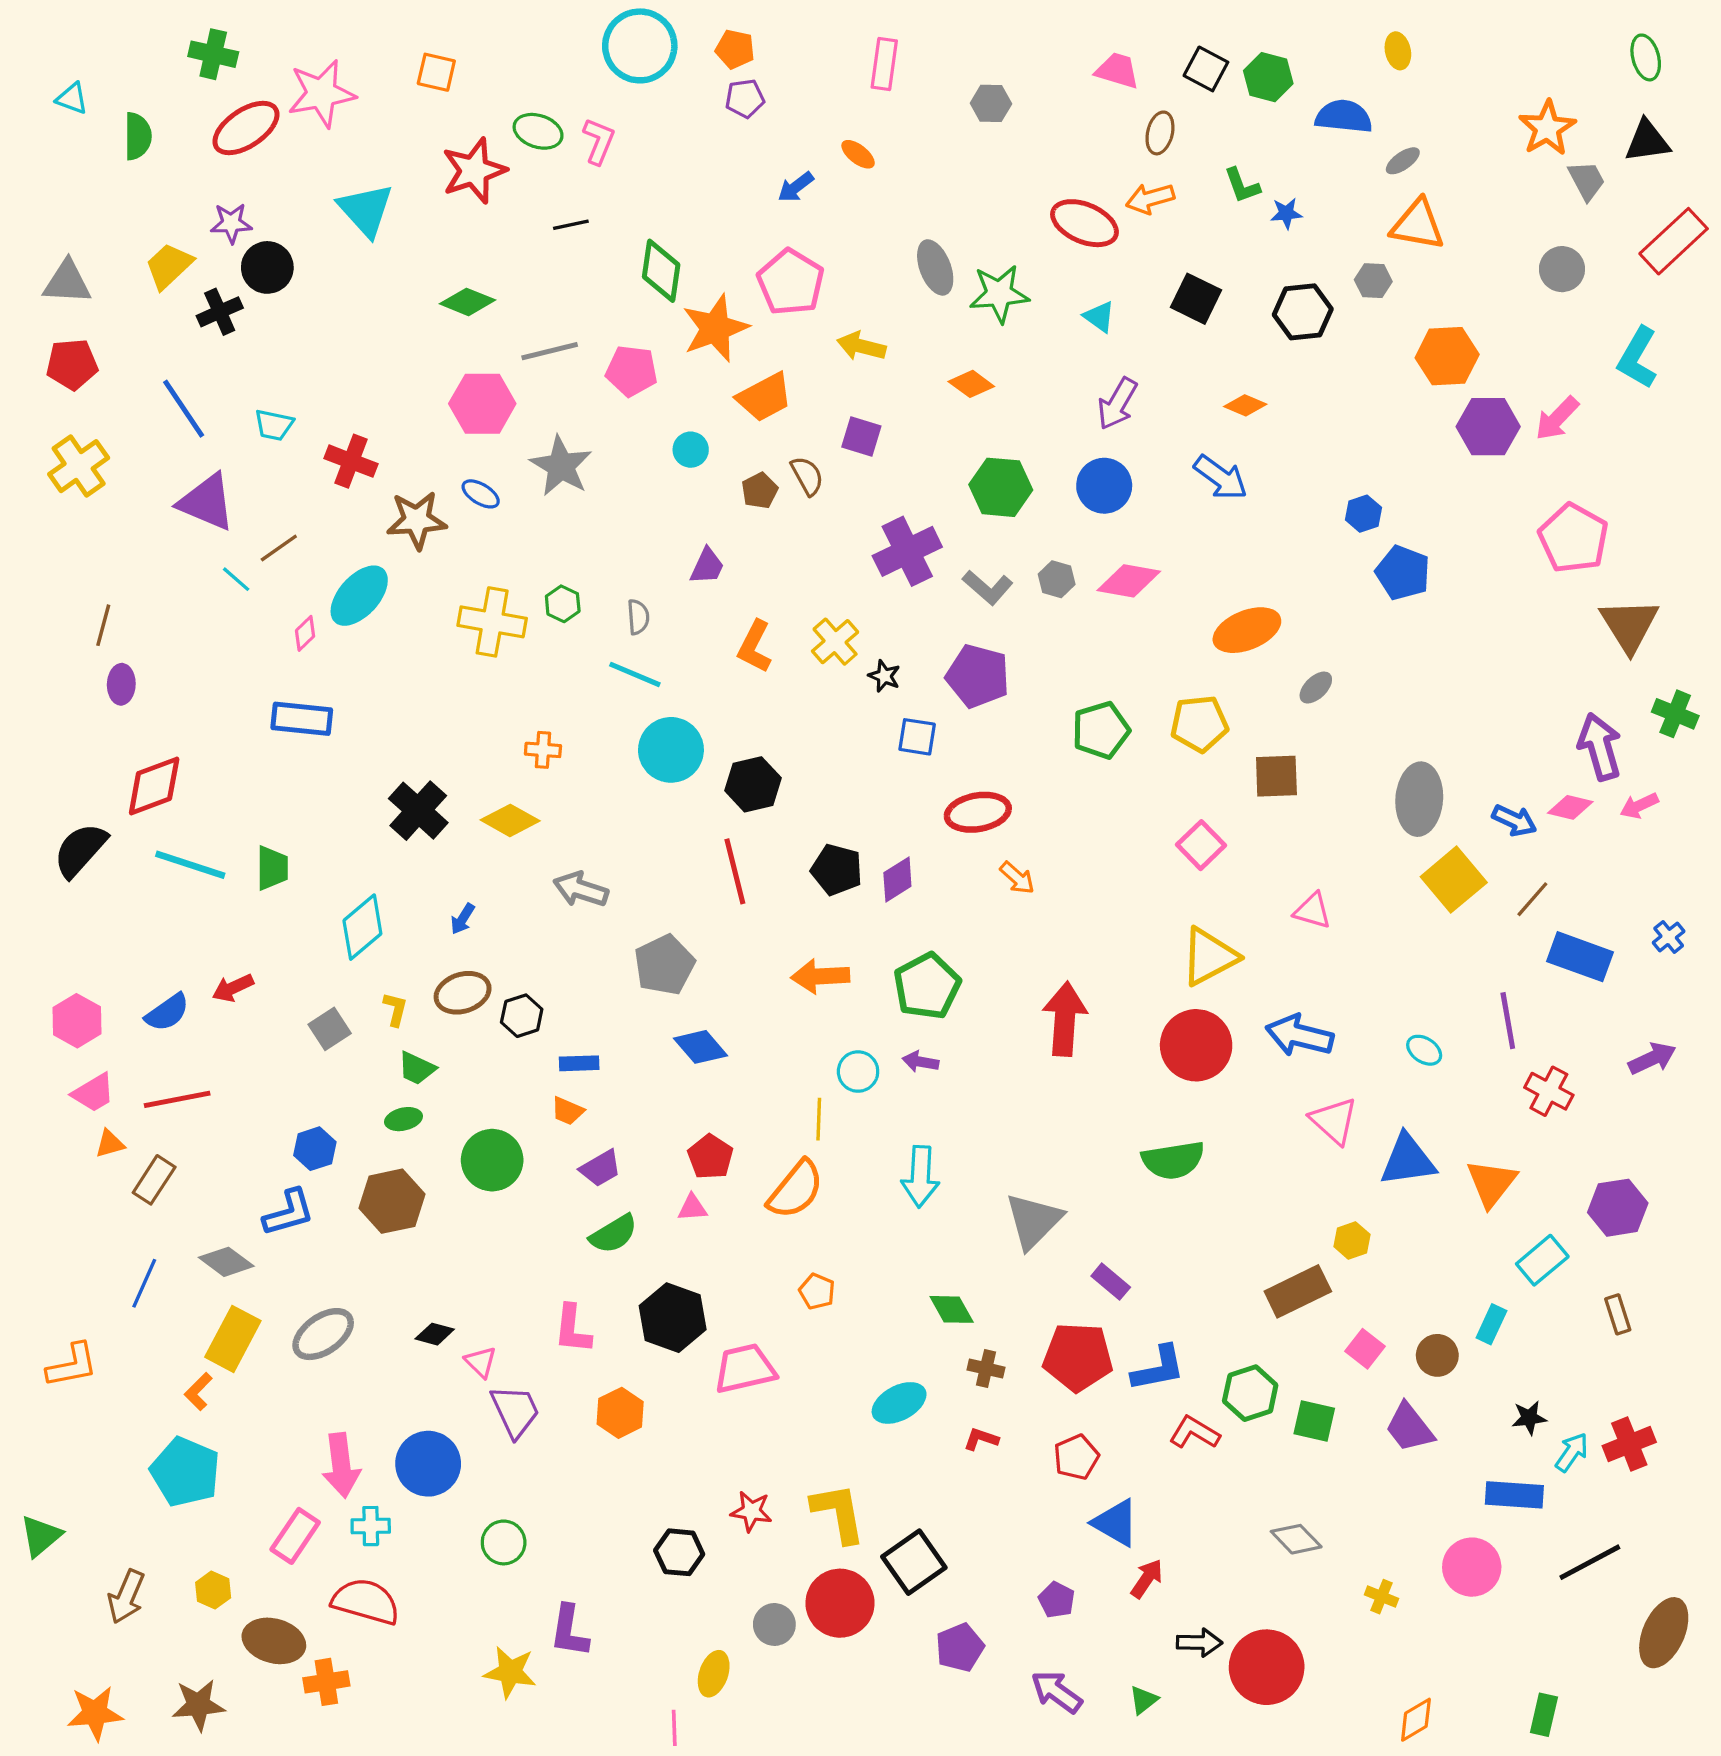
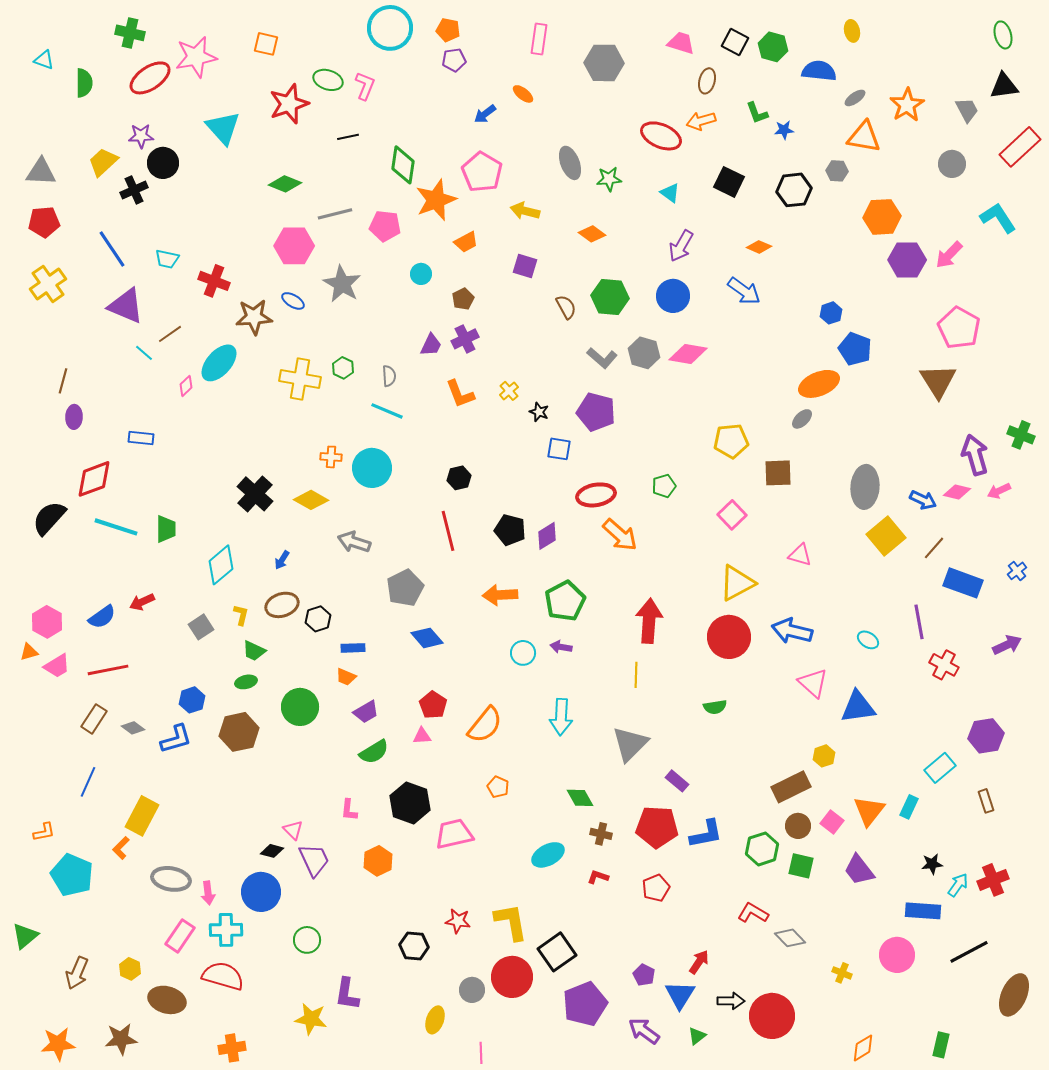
gray hexagon: (991, 103) -> (604, 63), size x1.6
orange star: (1547, 128) -> (907, 105), moved
green star: (999, 294) -> (609, 179), size x0.7
cyan L-shape: (1637, 358) -> (998, 218), turned 117
orange trapezoid: (765, 397) -> (466, 242), size x0.7
brown semicircle: (807, 476) -> (566, 307), moved
purple cross: (907, 551) -> (465, 339), moved, size x0.7
gray hexagon: (1057, 579) -> (644, 353), size x1.4
brown triangle: (1629, 625) -> (938, 381), moved
orange ellipse: (1247, 630) -> (819, 384), moved
yellow cross: (835, 642) -> (509, 391), size x0.7
orange L-shape: (755, 647) -> (460, 394), turned -48
blue rectangle: (302, 719) -> (141, 438), moved, size x0.7
green pentagon: (1101, 730) -> (664, 486), moved, size x0.7
cyan circle: (671, 750) -> (372, 468), moved
black hexagon: (753, 784) -> (459, 478), size x0.7
orange arrow: (1017, 878) -> (620, 535), size x1.6
yellow line: (819, 1119) -> (636, 675), moved
orange triangle: (110, 1144) -> (29, 652), moved
green semicircle: (1173, 1160) -> (715, 707), size x0.6
orange triangle: (1491, 1183) -> (869, 811), moved
gray diamond: (226, 1262) -> (133, 728), moved, size x0.7
pink L-shape: (573, 1329) -> (349, 810), size x0.7
gray ellipse: (323, 1334) -> (171, 879), moved, turned 45
black diamond: (435, 1334) -> (272, 851), moved
brown circle: (1437, 1355) -> (798, 826), moved
orange L-shape: (72, 1365) -> (44, 832), size x0.7
red L-shape: (1194, 1433) -> (753, 913), moved
pink arrow: (341, 1465) -> (208, 893), size x0.6
cyan pentagon: (185, 1472) -> (72, 875), moved
blue triangle: (1116, 1523) -> (680, 995), moved, turned 32
cyan cross: (371, 1526) -> (226, 930), size x1.4
purple pentagon: (960, 1647) -> (585, 1004), size x1.5
orange cross: (326, 1682) -> (232, 1048), moved
pink line: (674, 1728) -> (481, 1053), moved

